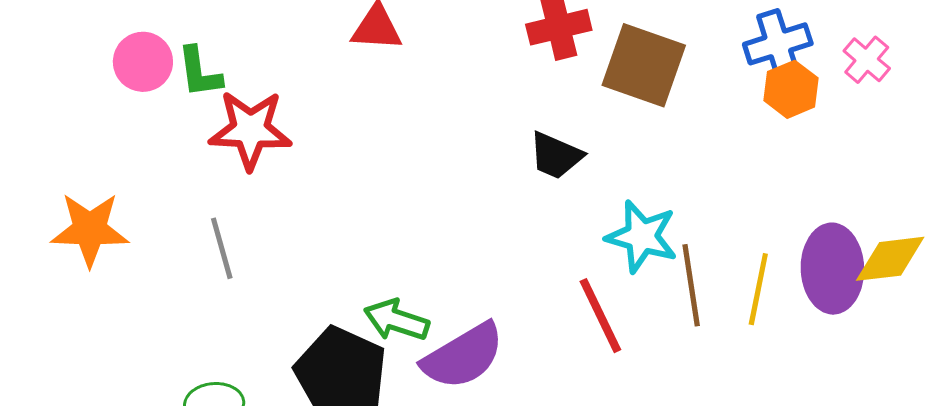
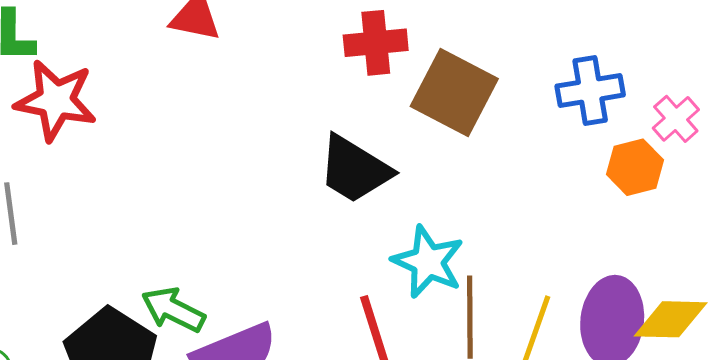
orange hexagon: (791, 89) -> (635, 167), moved
black trapezoid: (556, 155) -> (355, 169), size x1.4

